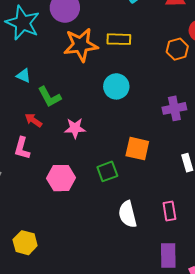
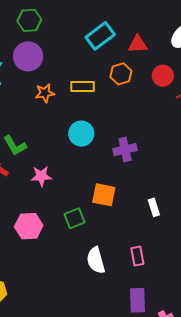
orange star: (81, 45) -> (45, 93), size x0.6
orange hexagon: (177, 49) -> (121, 74), moved
purple cross: (174, 108) -> (125, 150), moved

